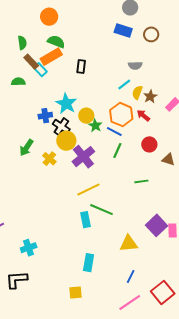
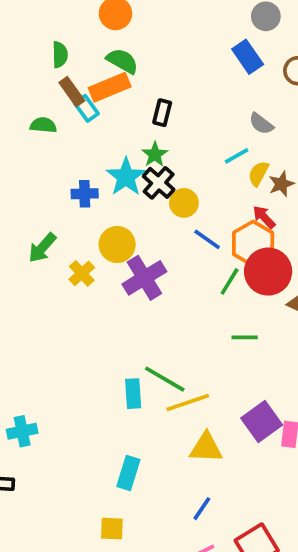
blue rectangle: (123, 31) -> (248, 57), turned 30
gray semicircle: (135, 65) -> (261, 124), turned 32
orange hexagon: (121, 115) -> (253, 244), moved
yellow circle: (86, 116) -> (184, 203), moved
green star: (95, 126) -> (155, 154), moved
black cross: (61, 127) -> (159, 183), moved
red circle: (149, 144) -> (268, 272), size x1.6
green line: (117, 151) -> (230, 281), moved
yellow line: (88, 190) -> (188, 403), moved
yellow square: (76, 293) -> (112, 529), moved

